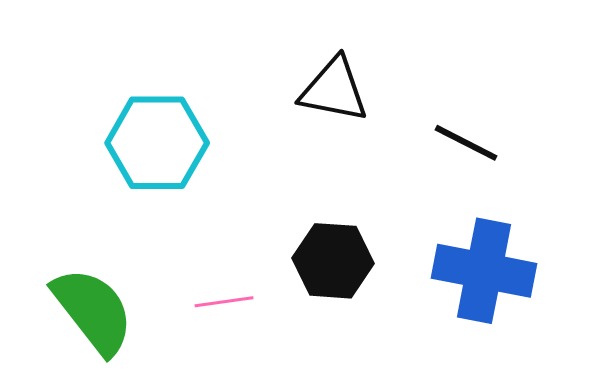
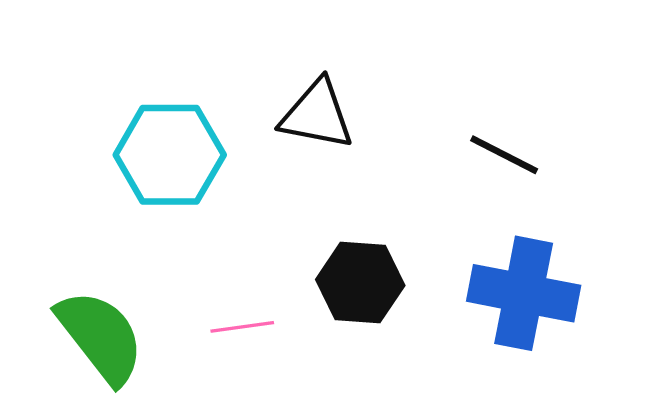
black triangle: (334, 90) -> (317, 115), moved

